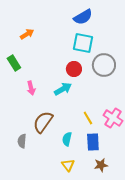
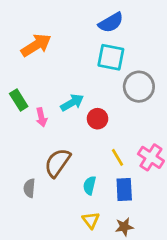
orange arrow: (27, 34) -> (36, 45), size x1.6
green rectangle: (14, 63) -> (19, 100), moved
red circle: (74, 69) -> (97, 119), moved
cyan arrow: (63, 89) -> (72, 103), moved
brown star: (101, 165) -> (124, 227), moved

